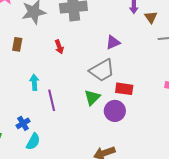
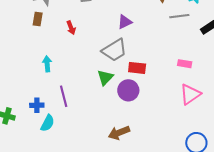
brown rectangle: (17, 44) -> (38, 19), moved
purple line: (52, 100) -> (64, 96), moved
blue cross: (23, 123) -> (37, 105), turned 32

